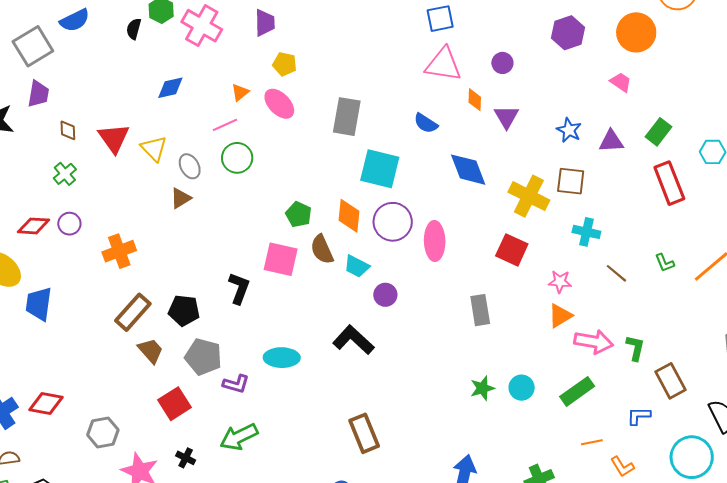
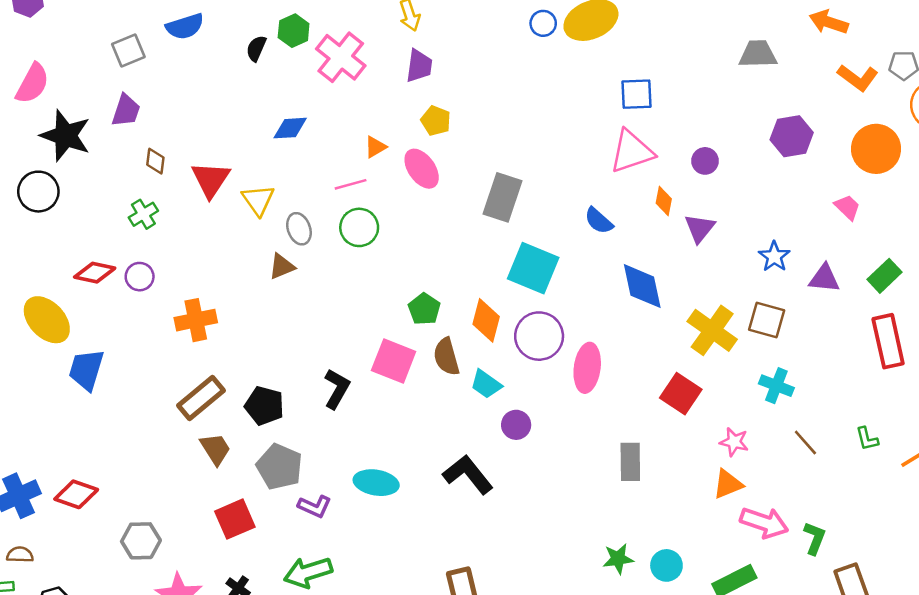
gray square: (33, 46) -> (128, 51), size x0.7
pink triangle: (443, 64) -> (632, 151), turned -36

